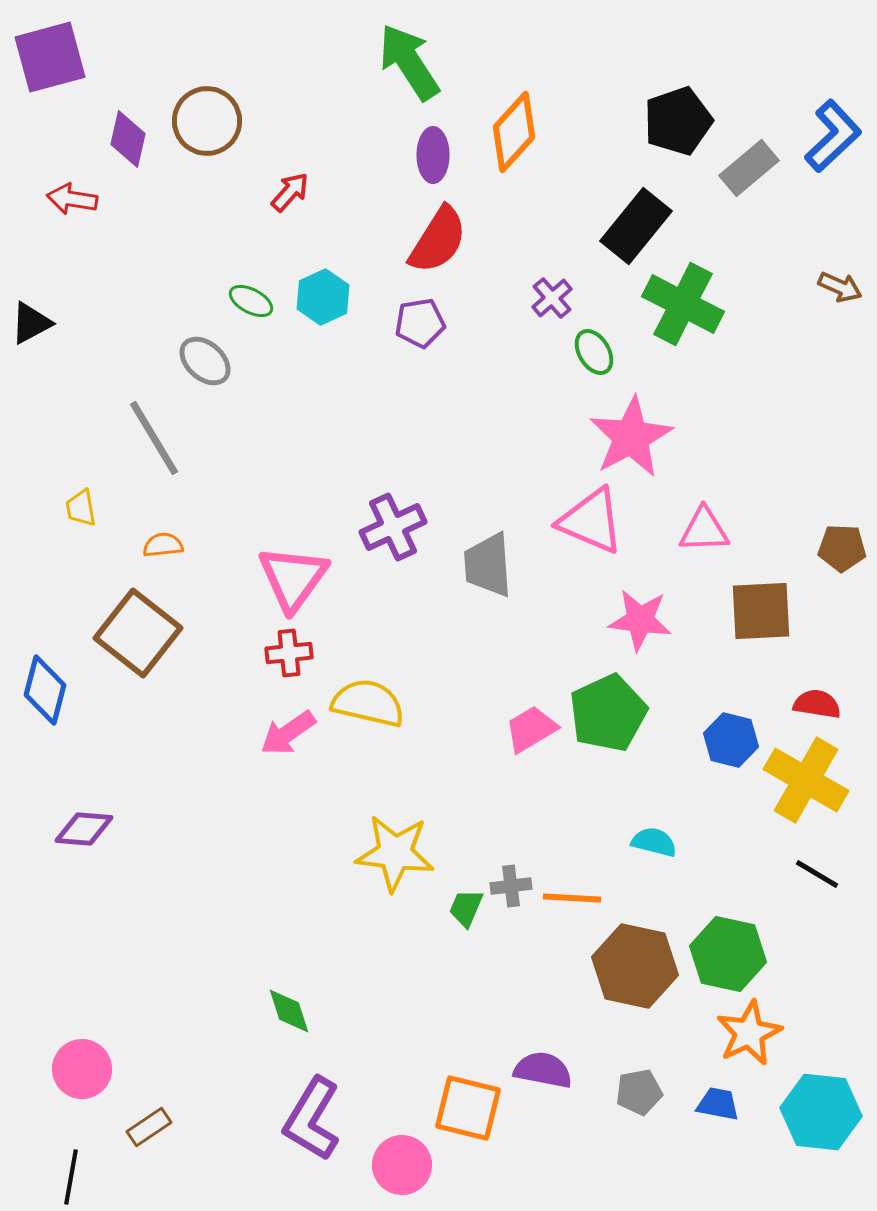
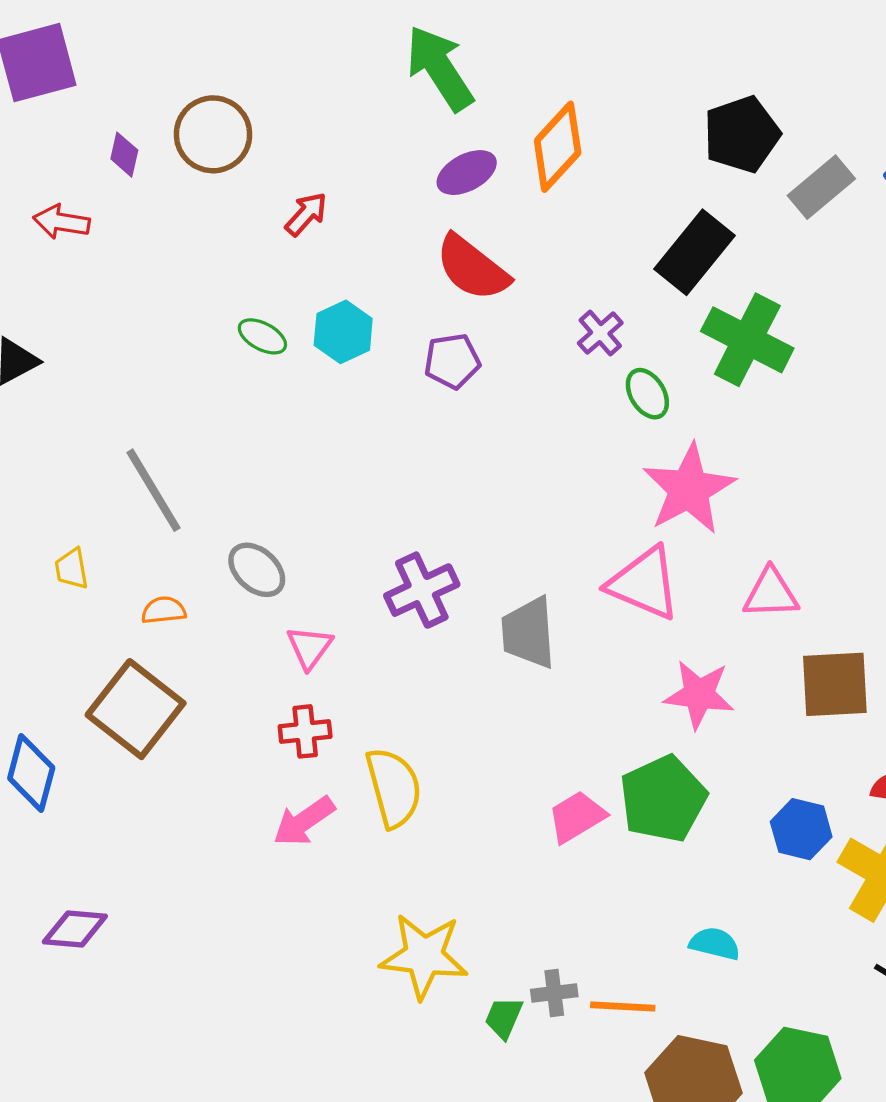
purple diamond: (128, 139) -> (124, 155), size x0.7
purple ellipse: (433, 155) -> (467, 173), turned 62
red semicircle: (438, 240) -> (472, 268), turned 96
gray ellipse: (205, 361) -> (257, 570), moved
pink triangle: (293, 578) -> (310, 647), size x0.6
yellow semicircle: (368, 703) -> (394, 788), turned 62

